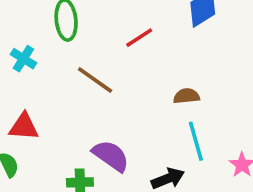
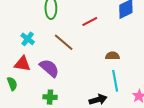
cyan cross: (23, 59) -> (28, 39), moved
purple semicircle: (111, 156) -> (49, 68), moved

